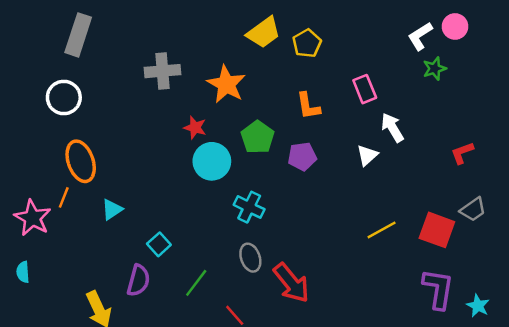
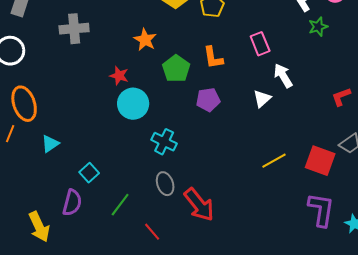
gray cross: (163, 71) -> (74, 29), moved
orange star: (226, 84) -> (145, 40), size x0.7
green pentagon: (258, 137) -> (176, 69), moved

